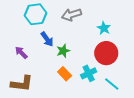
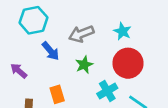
gray arrow: (72, 15) -> (81, 34), moved
green star: (63, 51) -> (84, 65), moved
orange rectangle: (65, 74) -> (57, 94), moved, turned 32

